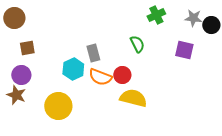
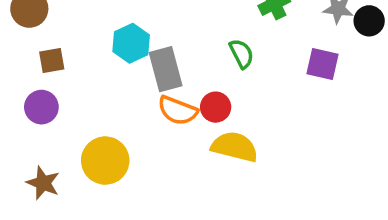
gray rectangle: (93, 53) -> (166, 69), size x1.4
cyan hexagon: (73, 69) -> (131, 43), moved
brown star: (16, 95) -> (43, 183), moved

